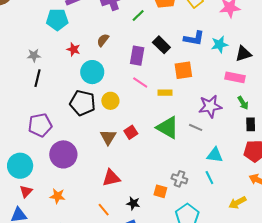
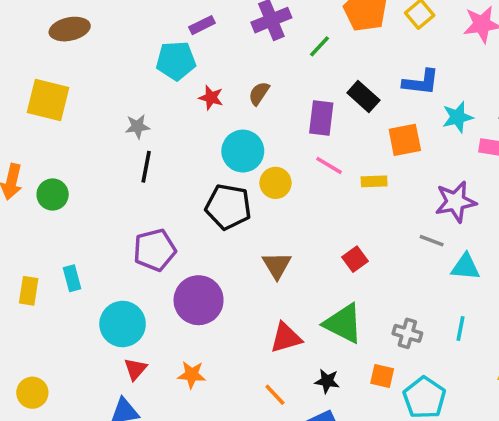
cyan star: (220, 44) -> (458, 117), moved
red star: (73, 49) -> (211, 98), moved
yellow circle: (110, 101) -> (275, 183), moved
green triangle: (168, 128) -> (343, 323), moved
red square: (131, 132) -> (355, 259), moved
cyan triangle: (215, 155) -> (465, 267), moved
cyan line: (209, 178) -> (461, 329), turned 40
orange square: (160, 191) -> (382, 376), moved

